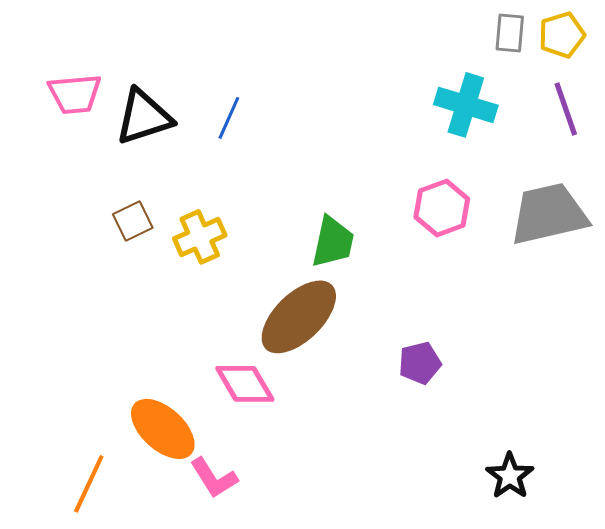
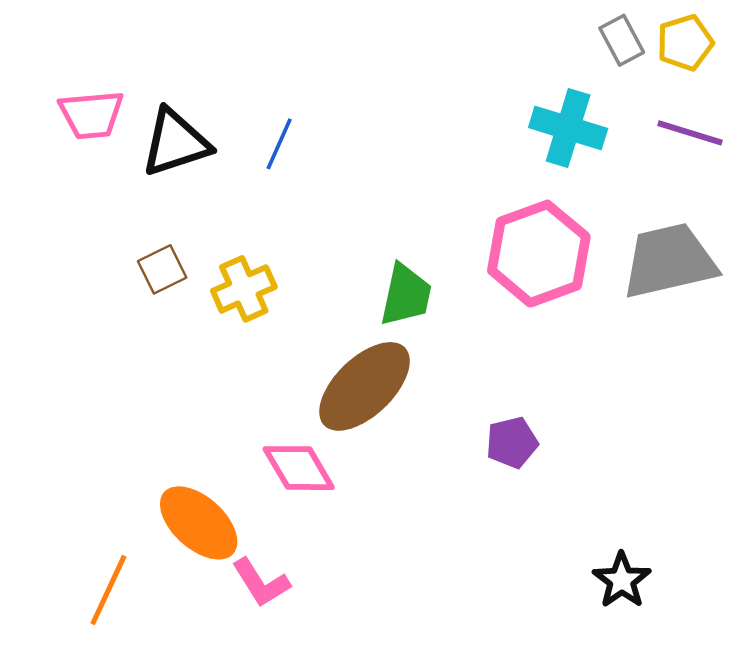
gray rectangle: (510, 33) -> (622, 40), turned -33
purple line: (566, 109) -> (690, 133), turned -54
pink hexagon: (442, 208) -> (539, 254), size x1.5

